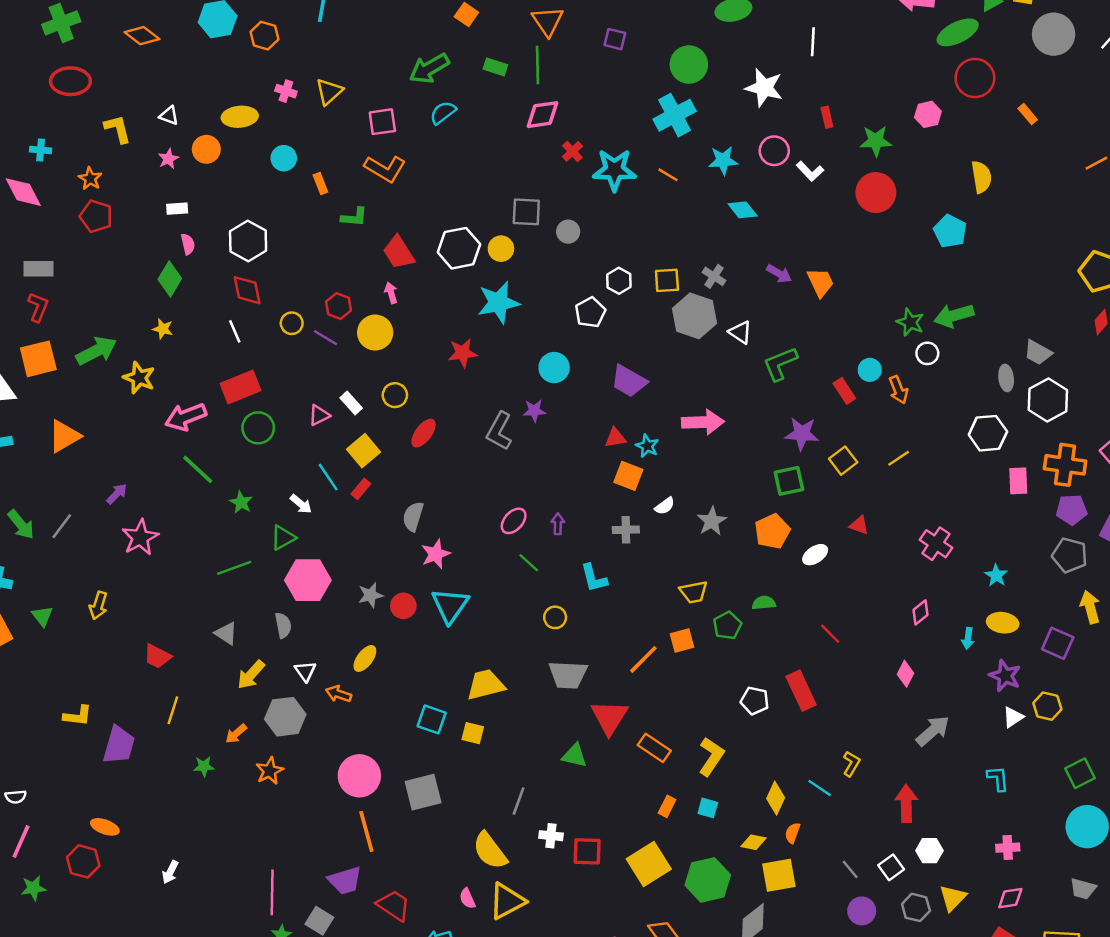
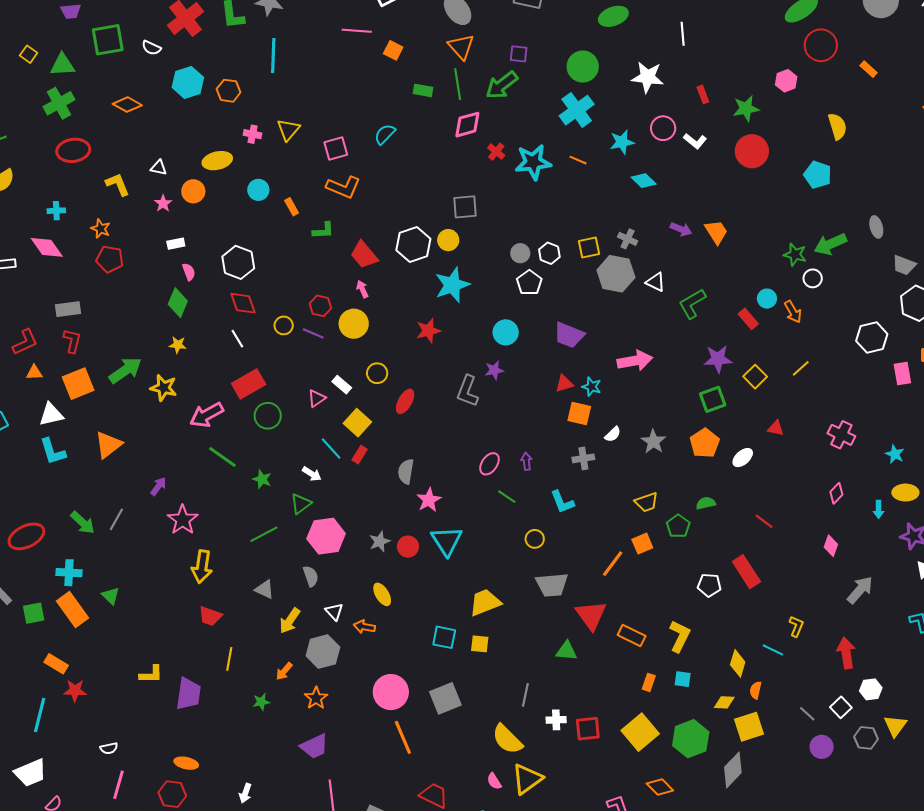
green arrow: (429, 68) -> (502, 85), moved
gray circle: (568, 232) -> (520, 253), moved
gray ellipse: (1006, 378) -> (876, 227), moved
yellow arrow: (98, 605) -> (202, 567), moved, size x1.4
yellow ellipse: (365, 658) -> (382, 594), turned -60
purple trapezoid: (345, 880) -> (314, 746), moved

